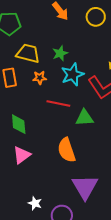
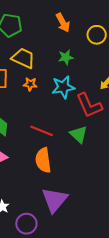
green star: (60, 53) -> (66, 57), moved
red line: (58, 104) -> (42, 131), moved
green triangle: (84, 118) -> (79, 134), moved, turned 36

